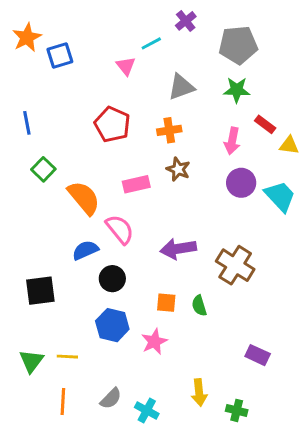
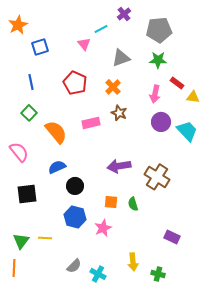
blue square: (60, 55) -> (40, 47), moved
blue line: (27, 123) -> (31, 82), moved
orange cross: (169, 130) -> (113, 87), turned -35
pink semicircle: (120, 229) -> (19, 152), moved
orange line: (63, 401) -> (14, 268), moved

